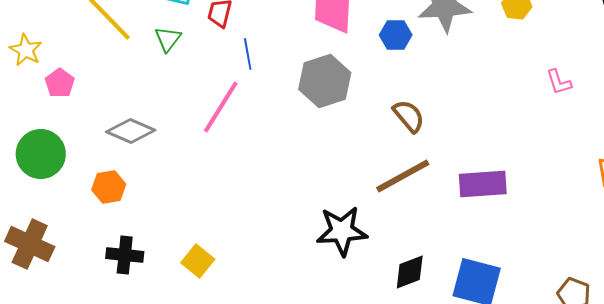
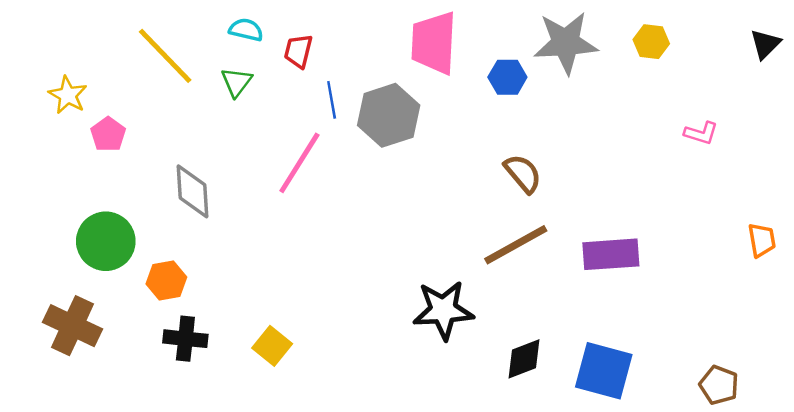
gray hexagon: (325, 81) -> (389, 115), moved
pink L-shape: (559, 82) -> (701, 133), turned -56
gray diamond: (131, 131) -> (193, 191), turned 63
green circle: (41, 154) -> (106, 241), moved
orange hexagon: (109, 187) -> (166, 280), moved

